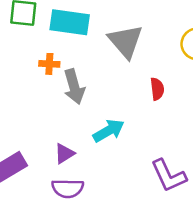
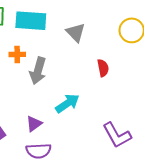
gray triangle: (126, 41) -> (76, 32), size x0.7
gray arrow: (74, 87) -> (38, 71), turned 36

